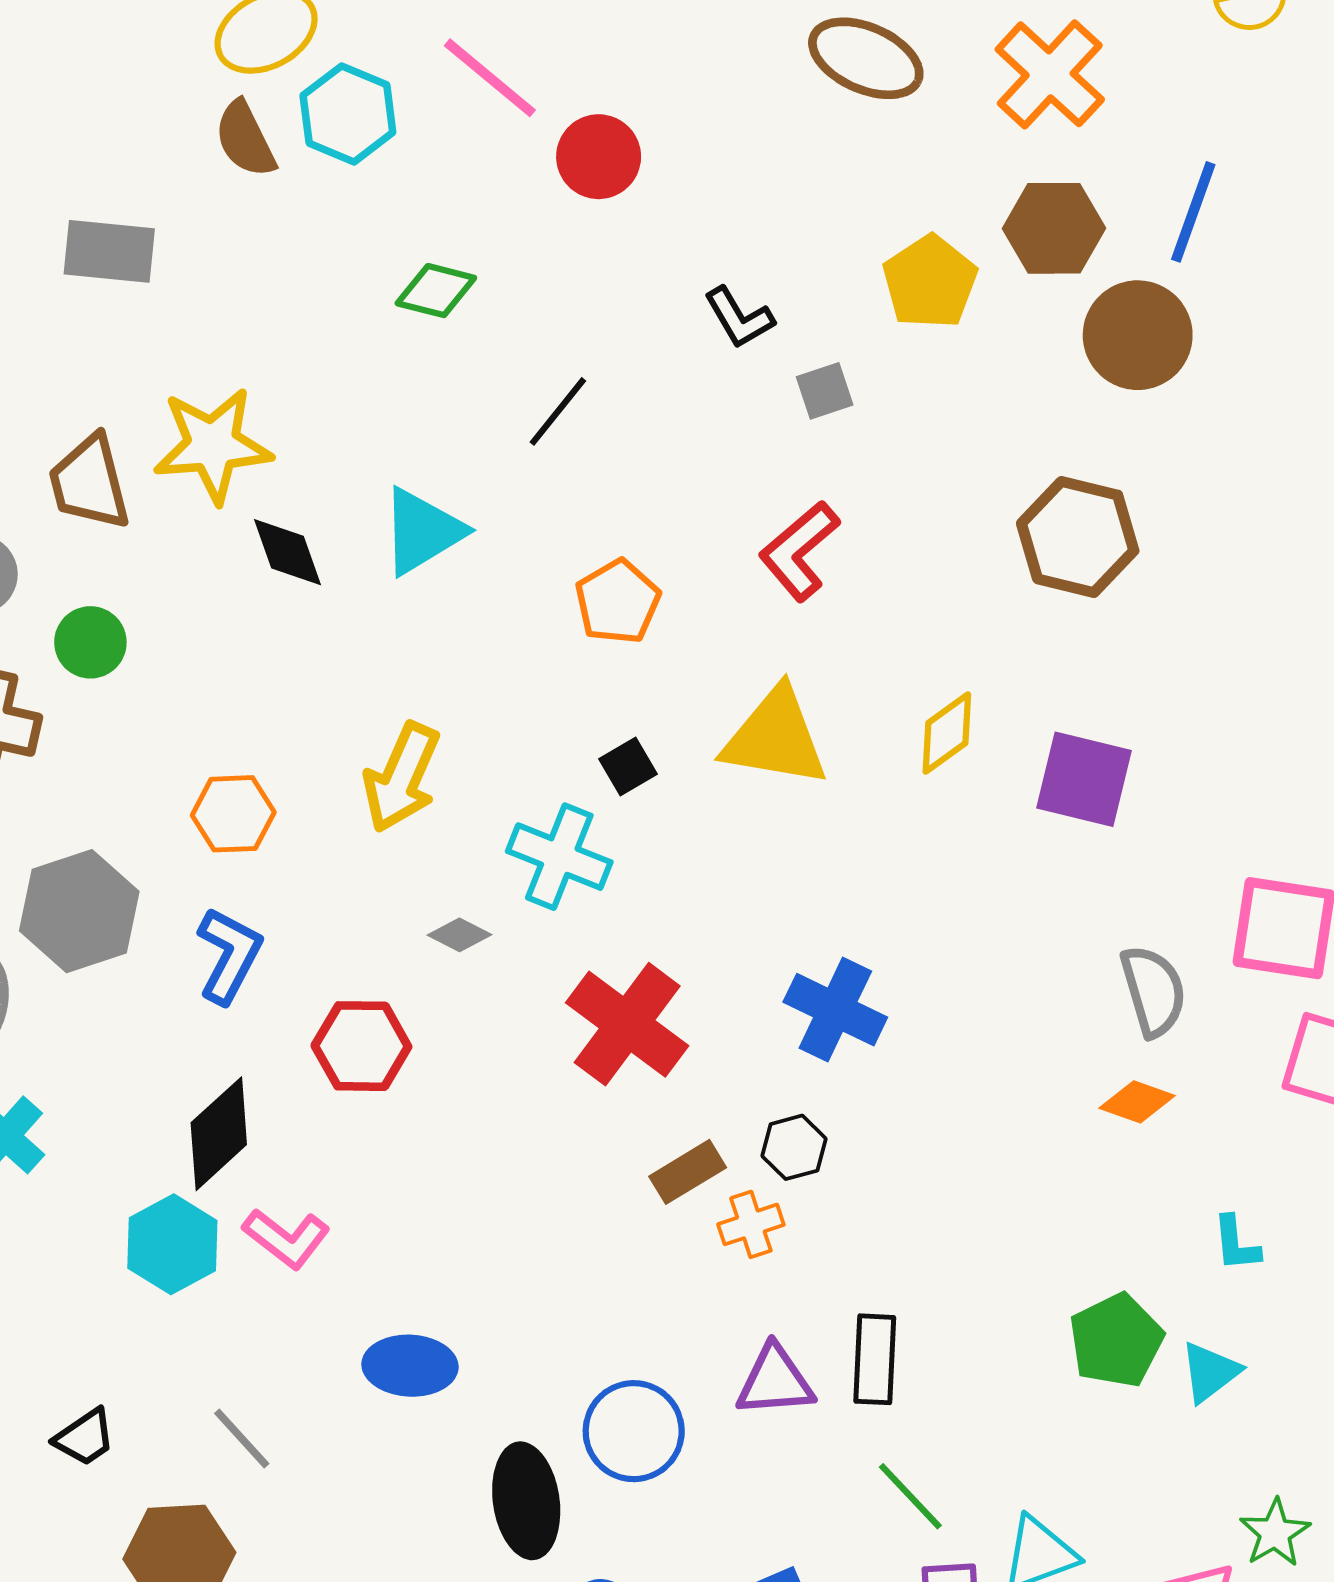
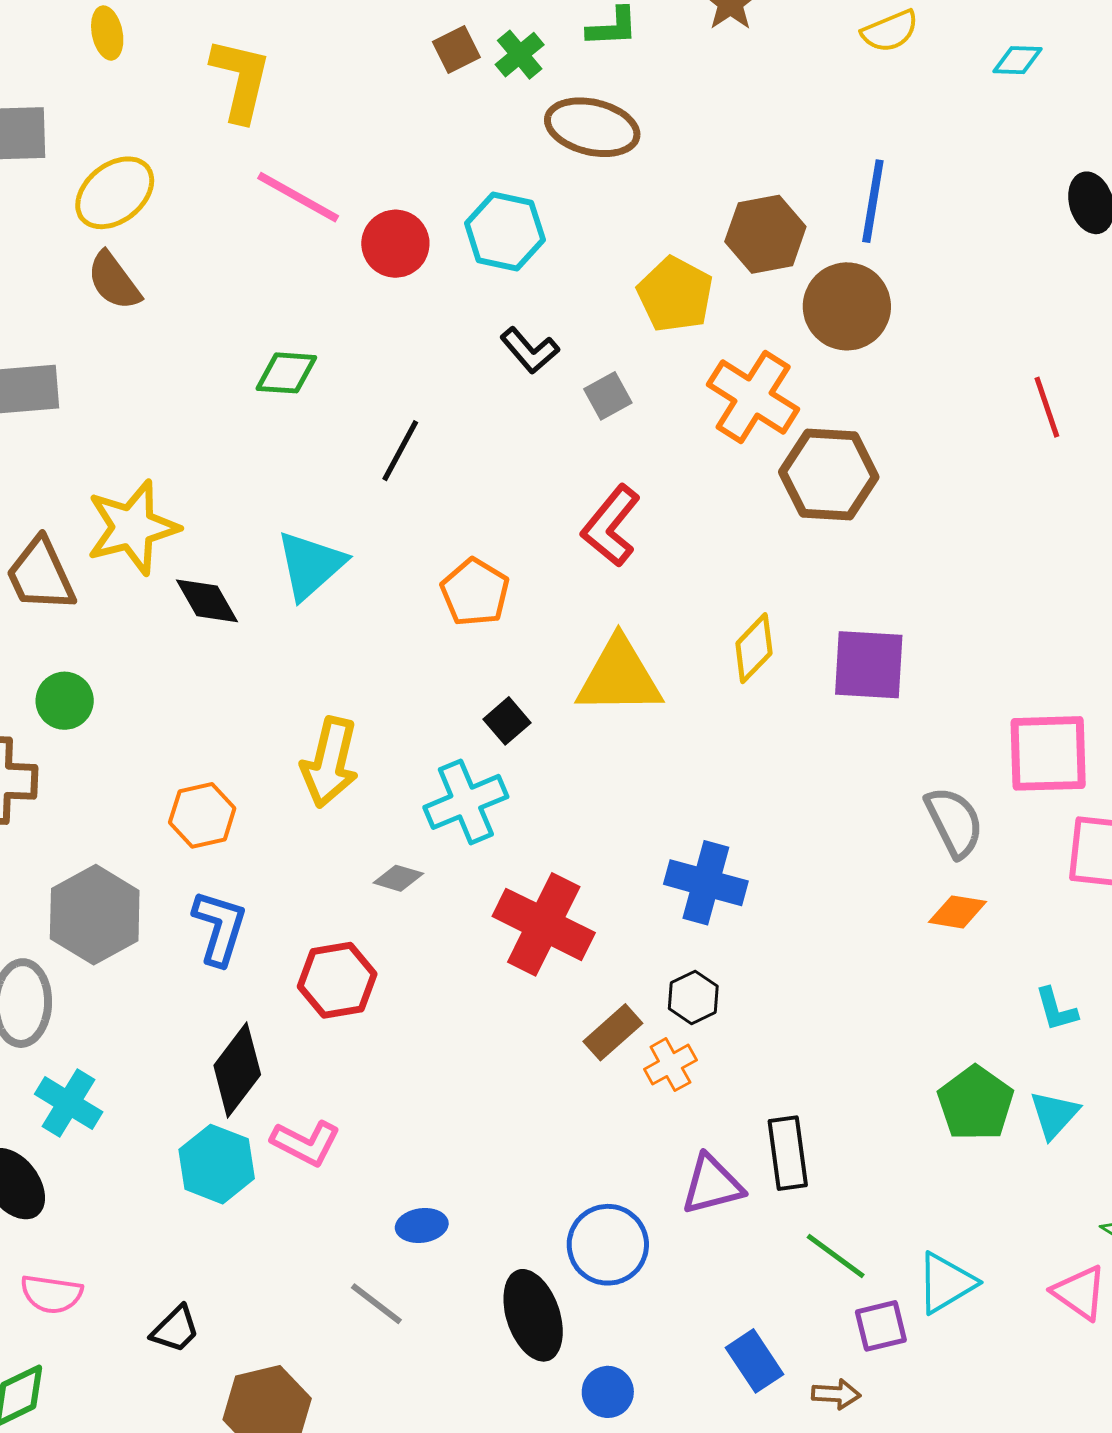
orange cross: (1050, 74) -> (753, 397), moved
cyan hexagon: (348, 114) -> (505, 231), moved
cyan cross: (559, 857) -> (466, 802), turned -34
blue ellipse: (410, 1366) -> (422, 1225), size x0.7
gray line: (242, 1438) -> (376, 1304), moved

